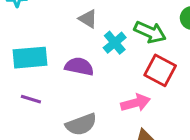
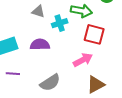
cyan cross: (115, 43) -> (60, 23), turned 35

